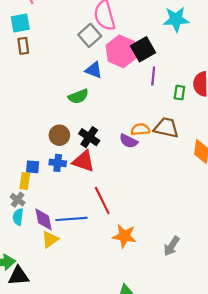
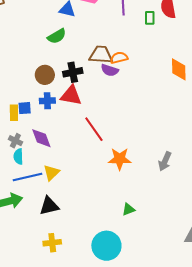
brown trapezoid: (166, 128) -> (101, 55), moved
black cross: (89, 137) -> (73, 72), turned -36
yellow rectangle: (25, 181) -> (14, 113), moved
purple diamond: (43, 219) -> (41, 138), moved
blue line: (71, 219) -> (28, 177), moved
black triangle: (19, 276) -> (49, 206), moved

